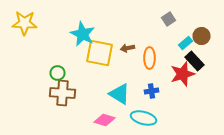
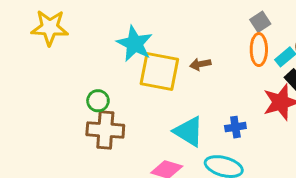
orange ellipse: (150, 58) -> (259, 50), moved

